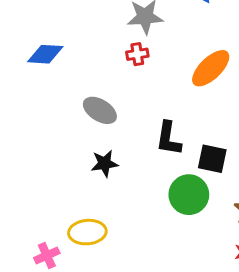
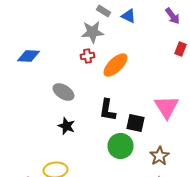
orange ellipse: (211, 68) -> (116, 65), moved
black star: (105, 163) -> (66, 126), turned 30

